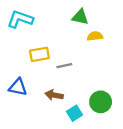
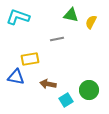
yellow semicircle: (95, 36) -> (91, 22), moved, turned -56
yellow rectangle: (39, 54) -> (30, 59), moved
gray line: (64, 66) -> (57, 39), moved

